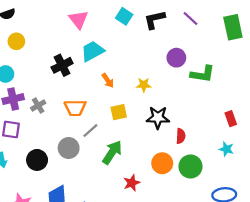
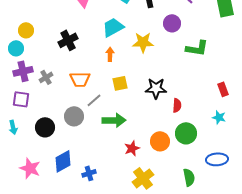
yellow circle: (16, 41) -> (26, 30), moved
cyan trapezoid: (93, 51) -> (113, 27), moved
purple circle: (176, 58) -> (172, 23), moved
orange arrow: (108, 81) -> (110, 54), turned -144
yellow star: (144, 85) -> (143, 42), moved, size x1.5
green arrow: (112, 152) -> (114, 120), turned 55
orange circle: (162, 163) -> (160, 141), moved

